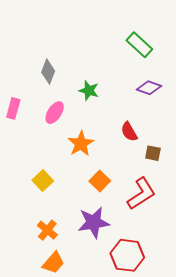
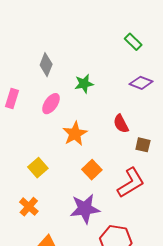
green rectangle: (139, 45) -> (133, 42), size x0.7
green star: (89, 91) -> (84, 84), turned -30
orange cross: (47, 230) -> (29, 207), moved

